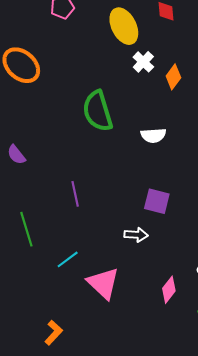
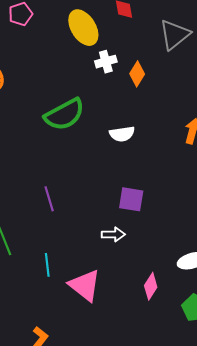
white cross: (143, 62) -> (106, 62), turned 35
green semicircle: (98, 111) -> (64, 114), turned -96
cyan line: (68, 259) -> (47, 265), turned -55

